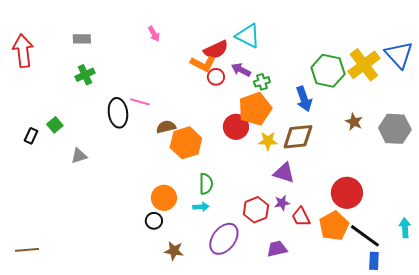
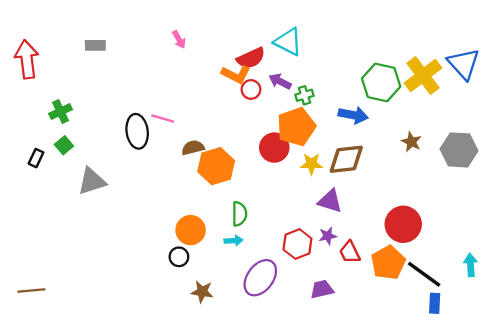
green cross: (85, 75) -> (60, 112), moved
blue arrow: (304, 99) -> (353, 115), turned -60
gray triangle: (79, 156) -> (92, 181), size x1.5

